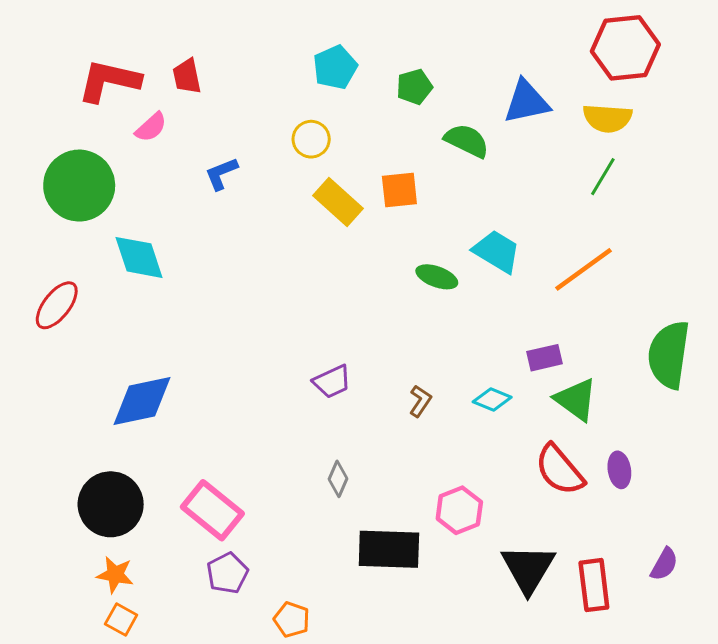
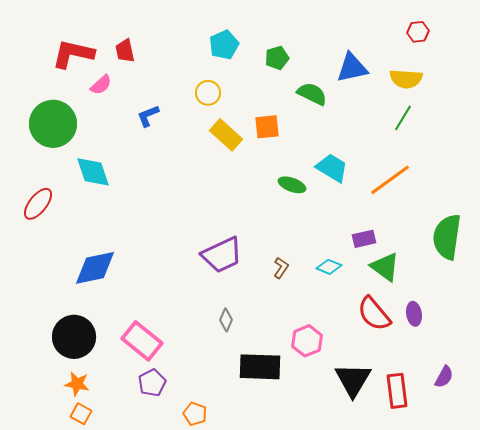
red hexagon: (625, 48) -> (418, 32), size x0.5
purple trapezoid: (332, 382) -> (222, 255), size x1.6

